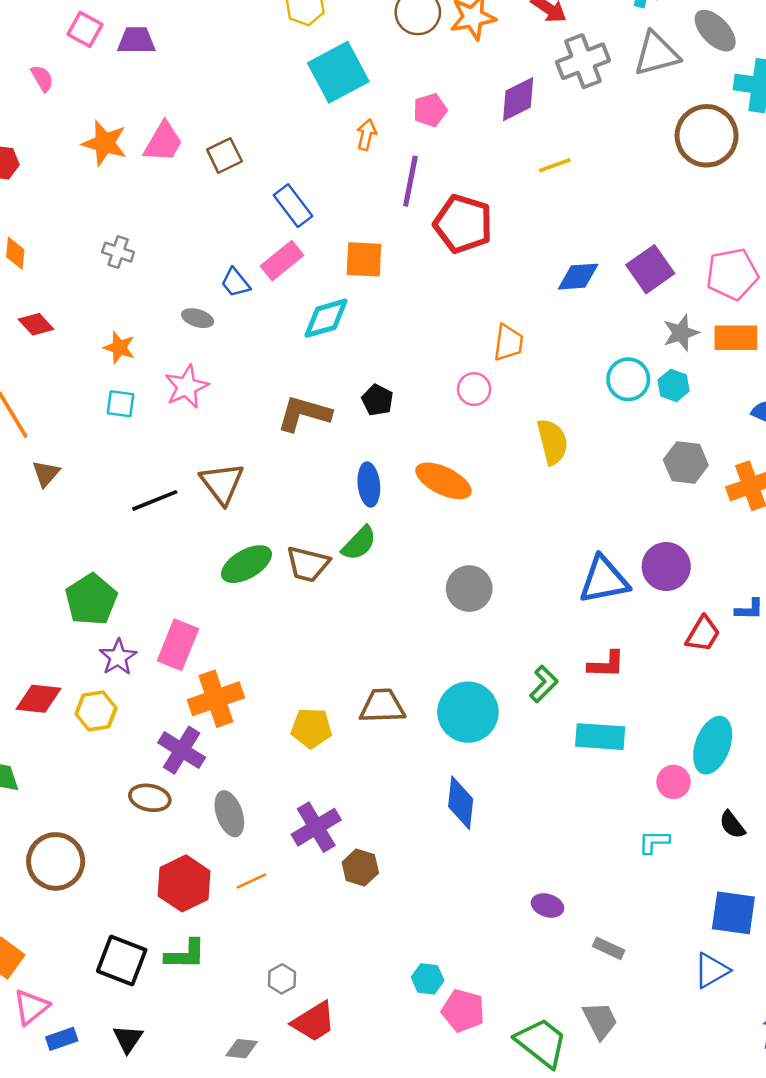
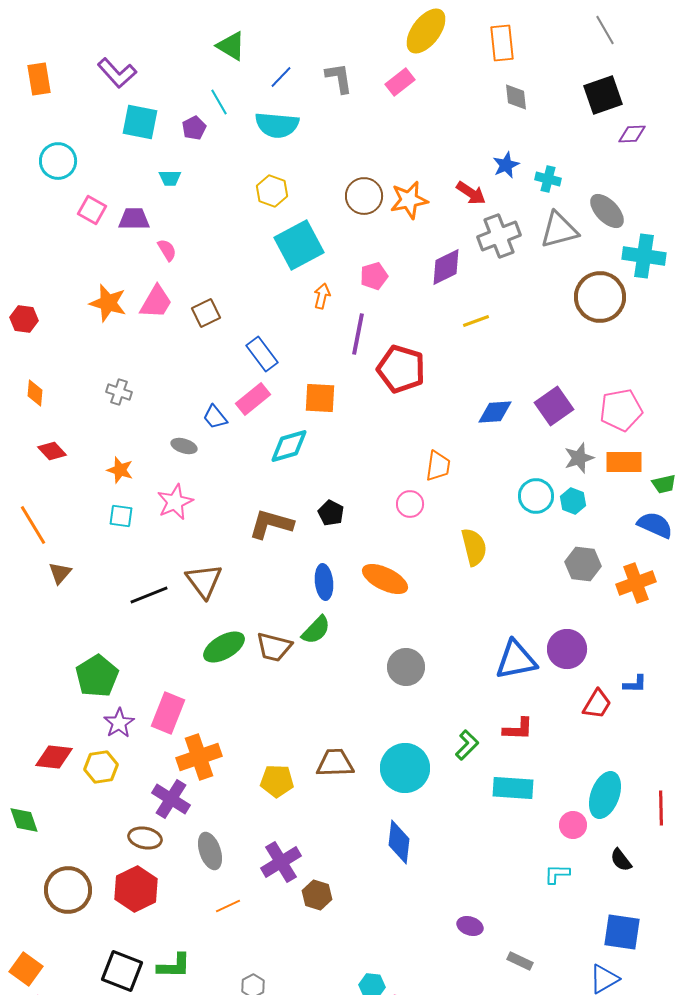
pink semicircle: (42, 78) -> (167, 250), moved
red hexagon: (184, 883) -> (136, 889), moved

